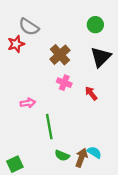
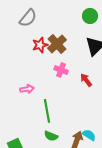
gray semicircle: (29, 27) -> (28, 18), turned -84
red star: (16, 44) -> (40, 45), moved
green semicircle: (62, 156) -> (51, 136), moved

